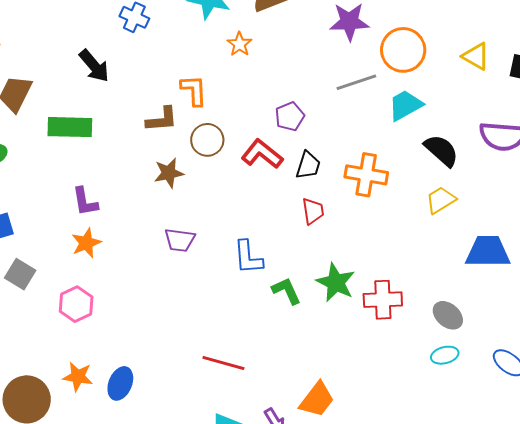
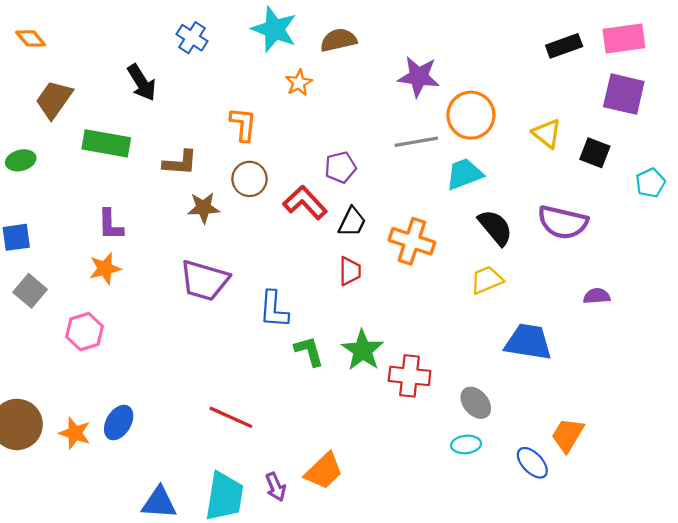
brown L-shape: (162, 119) -> (180, 163), moved
purple trapezoid: (180, 240) -> (204, 280), size x1.5
orange star: (78, 377) -> (75, 433), moved

